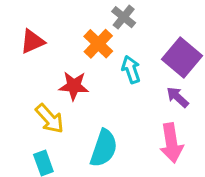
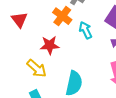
red triangle: (32, 41) -> (19, 20), turned -36

